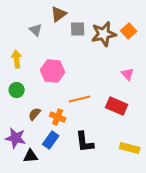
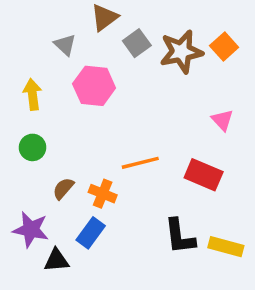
gray square: (78, 29) -> (137, 43), turned -35
pink hexagon: (53, 71) -> (94, 86), moved
black L-shape: (85, 142) -> (180, 236), moved

